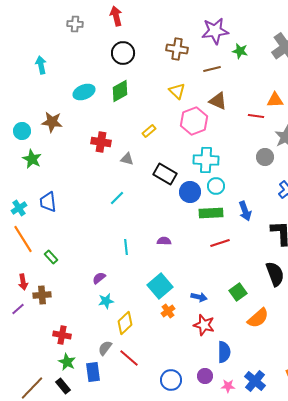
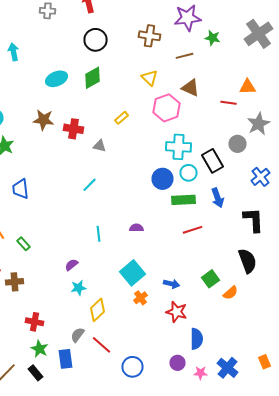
brown star: (52, 122) -> (44, 120), moved
black rectangle: (165, 174) -> (212, 161), moved, turned 30
orange semicircle: (258, 318) -> (230, 293), moved, size x0.7
blue circle: (171, 380) -> (132, 367), moved

